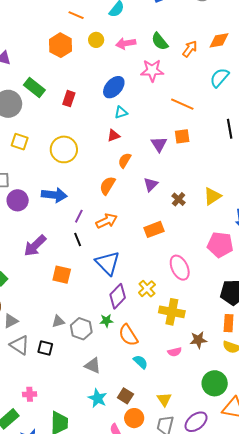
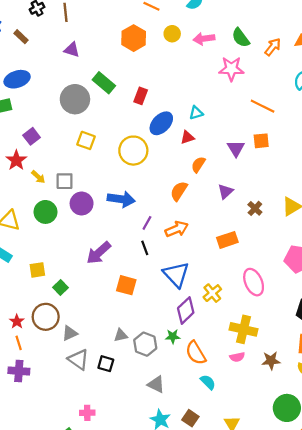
blue ellipse: (114, 87) -> (161, 123), moved
yellow cross: (147, 289) -> (212, 293), moved
pink semicircle: (175, 352) -> (237, 357), moved

